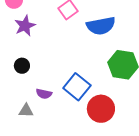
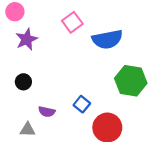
blue square: (77, 87) -> (82, 104), size x0.6

